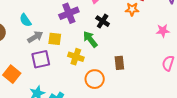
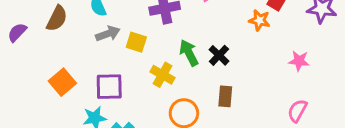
black cross: (103, 21) -> (219, 55), moved
purple square: (41, 59) -> (109, 87), moved

